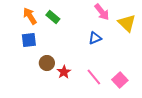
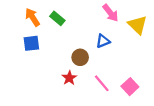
brown circle: (47, 63) -> (80, 57), moved

